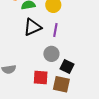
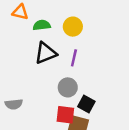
red square: (41, 77) -> (65, 115), moved

